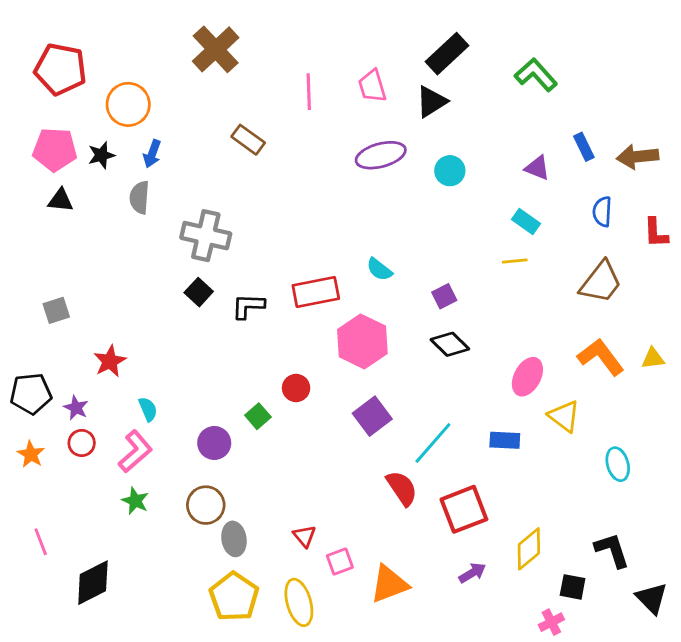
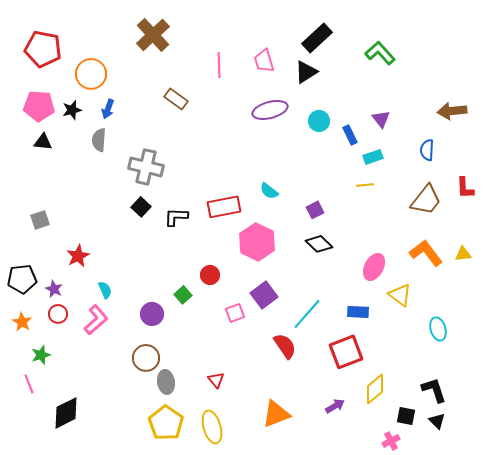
blue rectangle: (584, 147) -> (350, 135), moved
purple triangle: (537, 168) -> (381, 119), turned 30
cyan rectangle: (526, 221) -> (373, 157), turned -54
red L-shape: (656, 233) -> (465, 188), moved
green star: (135, 501) -> (41, 355), moved, turned 30
red square: (464, 509) -> (346, 352), moved
pink square: (340, 561) -> (235, 313), moved
black triangle: (652, 598) -> (437, 421), moved, size x0.7

